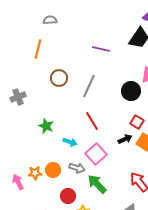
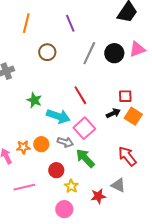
purple line: (101, 49) -> (70, 23), moved, turned 54
gray line: (89, 86) -> (89, 53), moved
black circle: (131, 91) -> (114, 53), moved
red square: (137, 122) -> (125, 96), turned -32
cyan arrow: (70, 142) -> (58, 116), size x1.6

